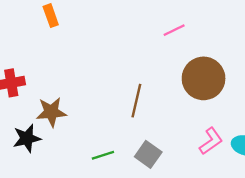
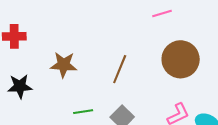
brown star: (51, 112) -> (64, 65), moved

